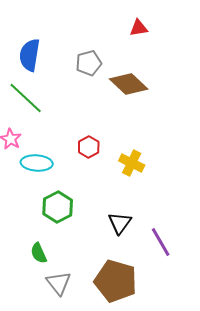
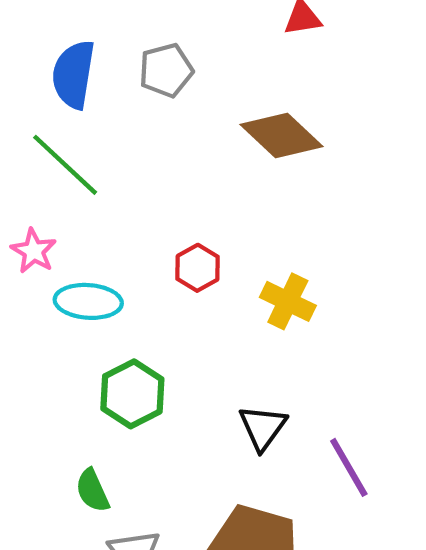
gray pentagon: (89, 63) -> (166, 70), moved

